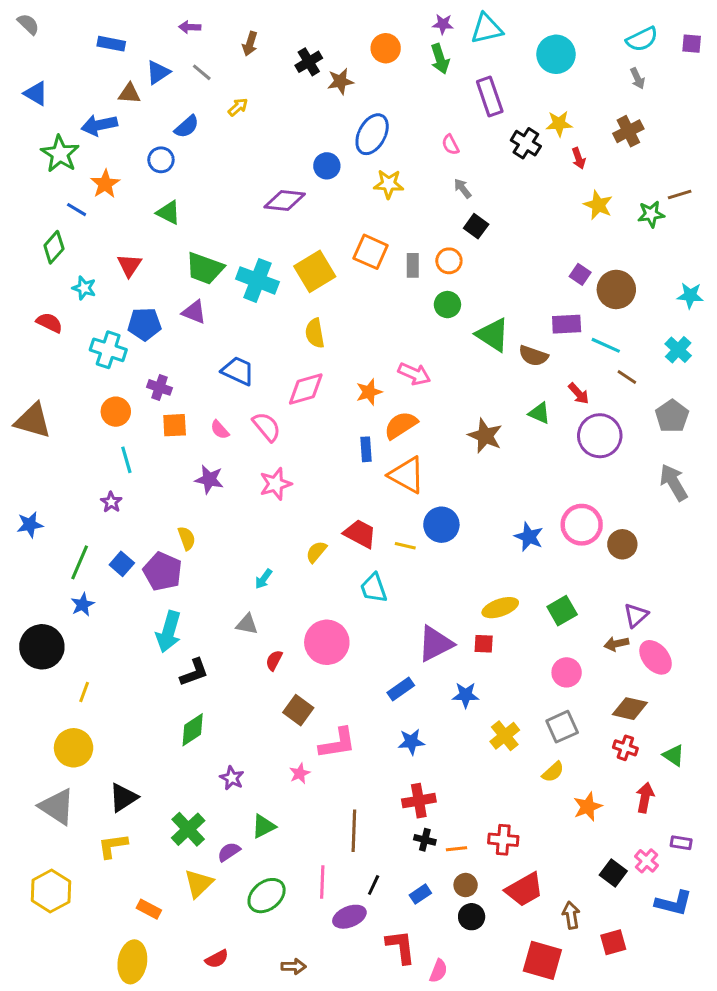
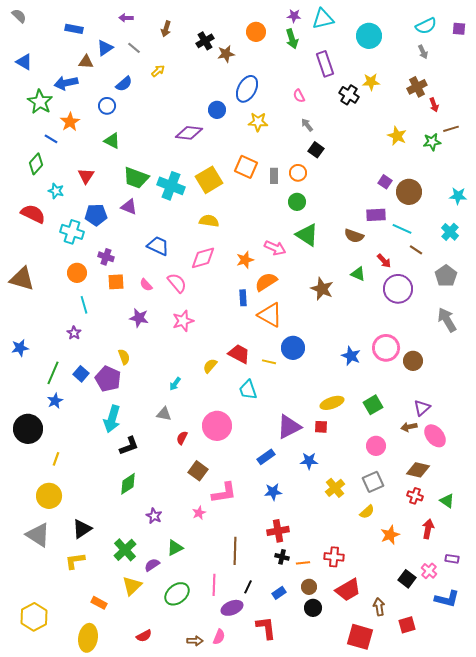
red arrow: (579, 158) -> (434, 105), moved
red semicircle: (49, 323) -> (33, 214), size x1.4
yellow semicircle: (315, 333) -> (209, 221), turned 108
green triangle: (493, 335) -> (307, 235), moved
yellow hexagon: (51, 891) -> (34, 617), moved
pink semicircle: (438, 971) -> (219, 637), moved

